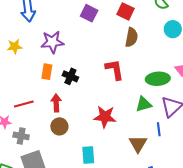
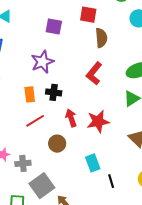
purple star: (52, 42) -> (42, 62), moved
red L-shape: (115, 70) -> (94, 73), turned -115
red arrow: (56, 103) -> (71, 118), moved
red line: (24, 104) -> (35, 121), moved

